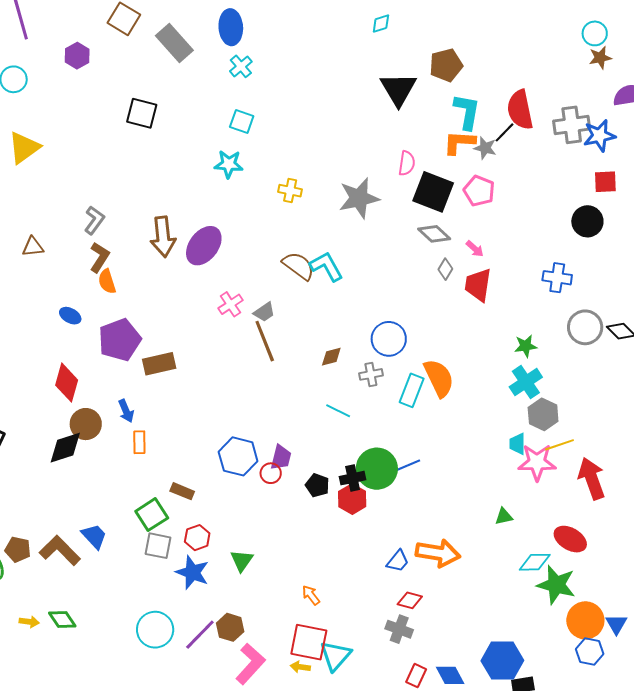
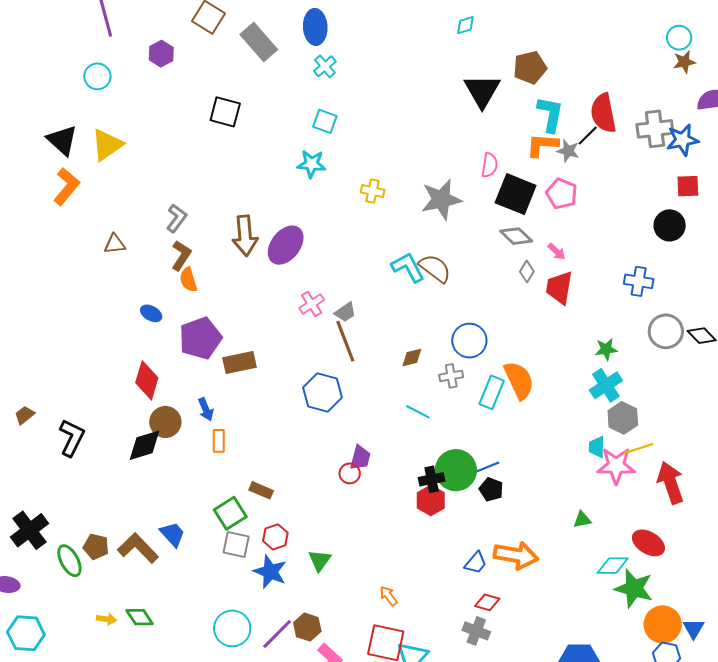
brown semicircle: (298, 266) -> (435, 268), moved
blue hexagon: (238, 456) -> (323, 392), moved
black pentagon: (317, 485) -> (491, 489), moved

